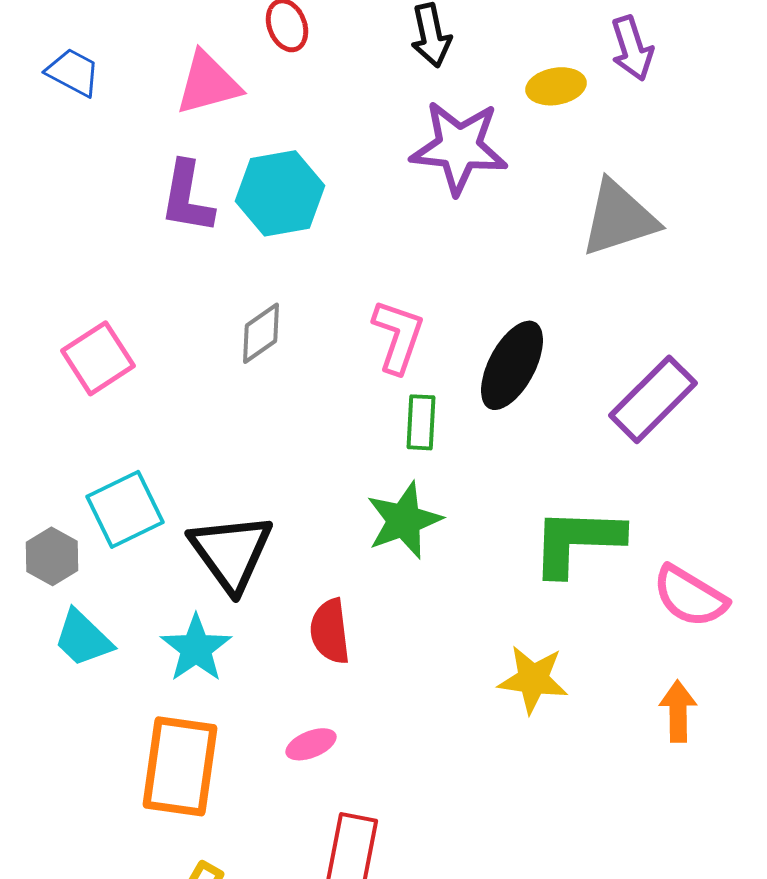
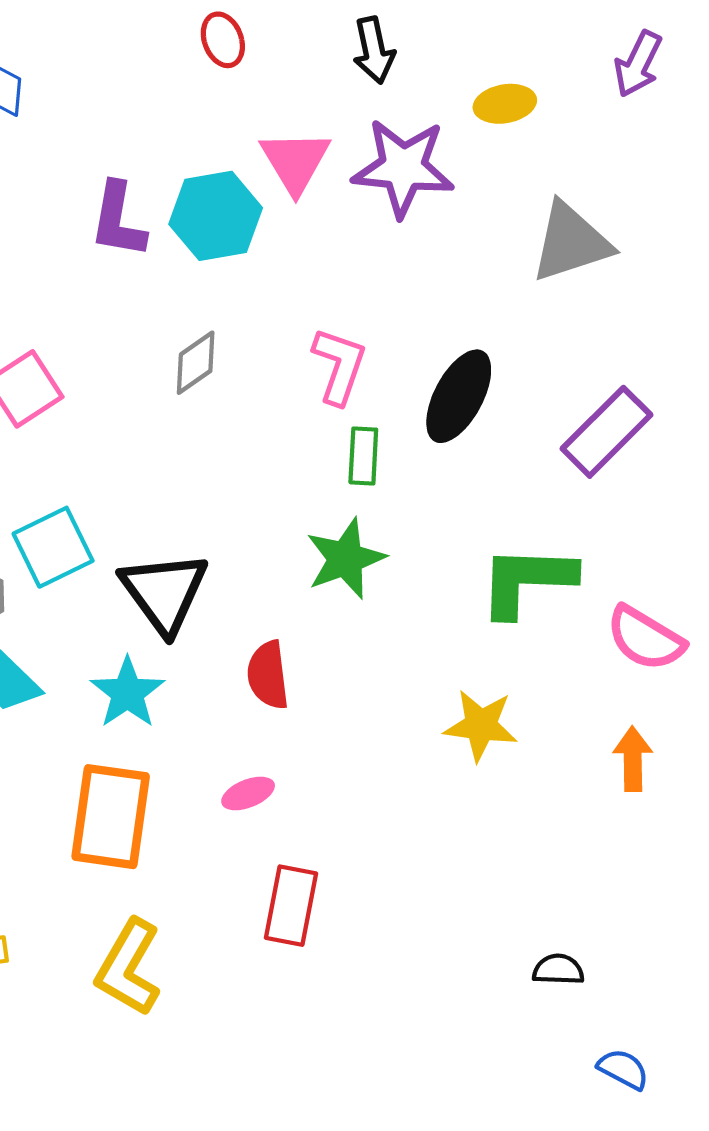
purple arrow: (632, 48) -> (638, 64), moved, turned 44
pink triangle: (208, 83) -> (295, 161), moved, turned -46

